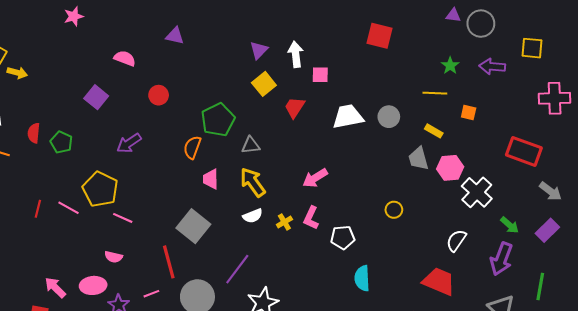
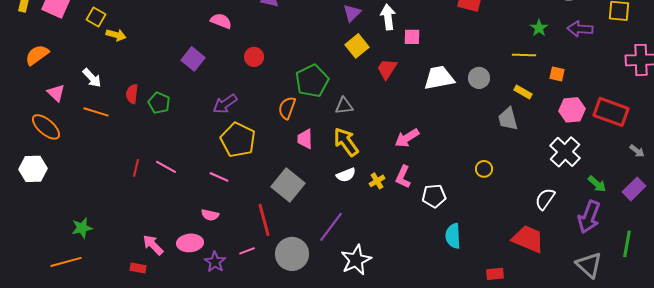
pink hexagon: (450, 168) -> (572, 110), moved
yellow pentagon: (100, 189) -> (238, 140), moved
gray arrow: (550, 191) -> (637, 151), size x0.7

